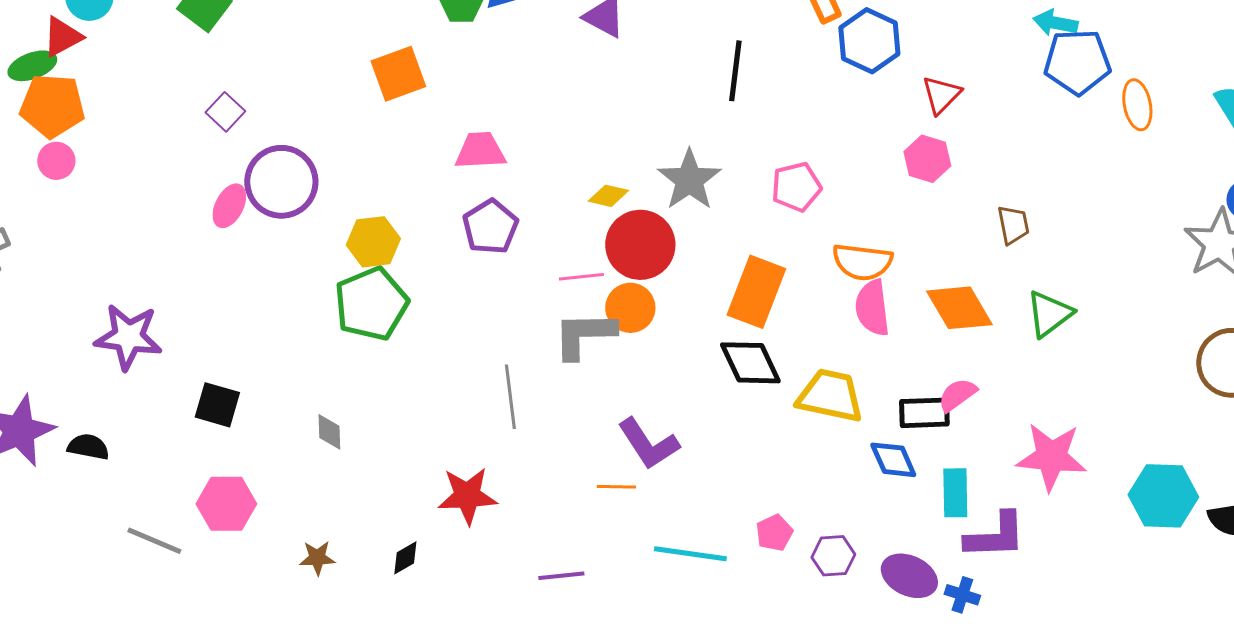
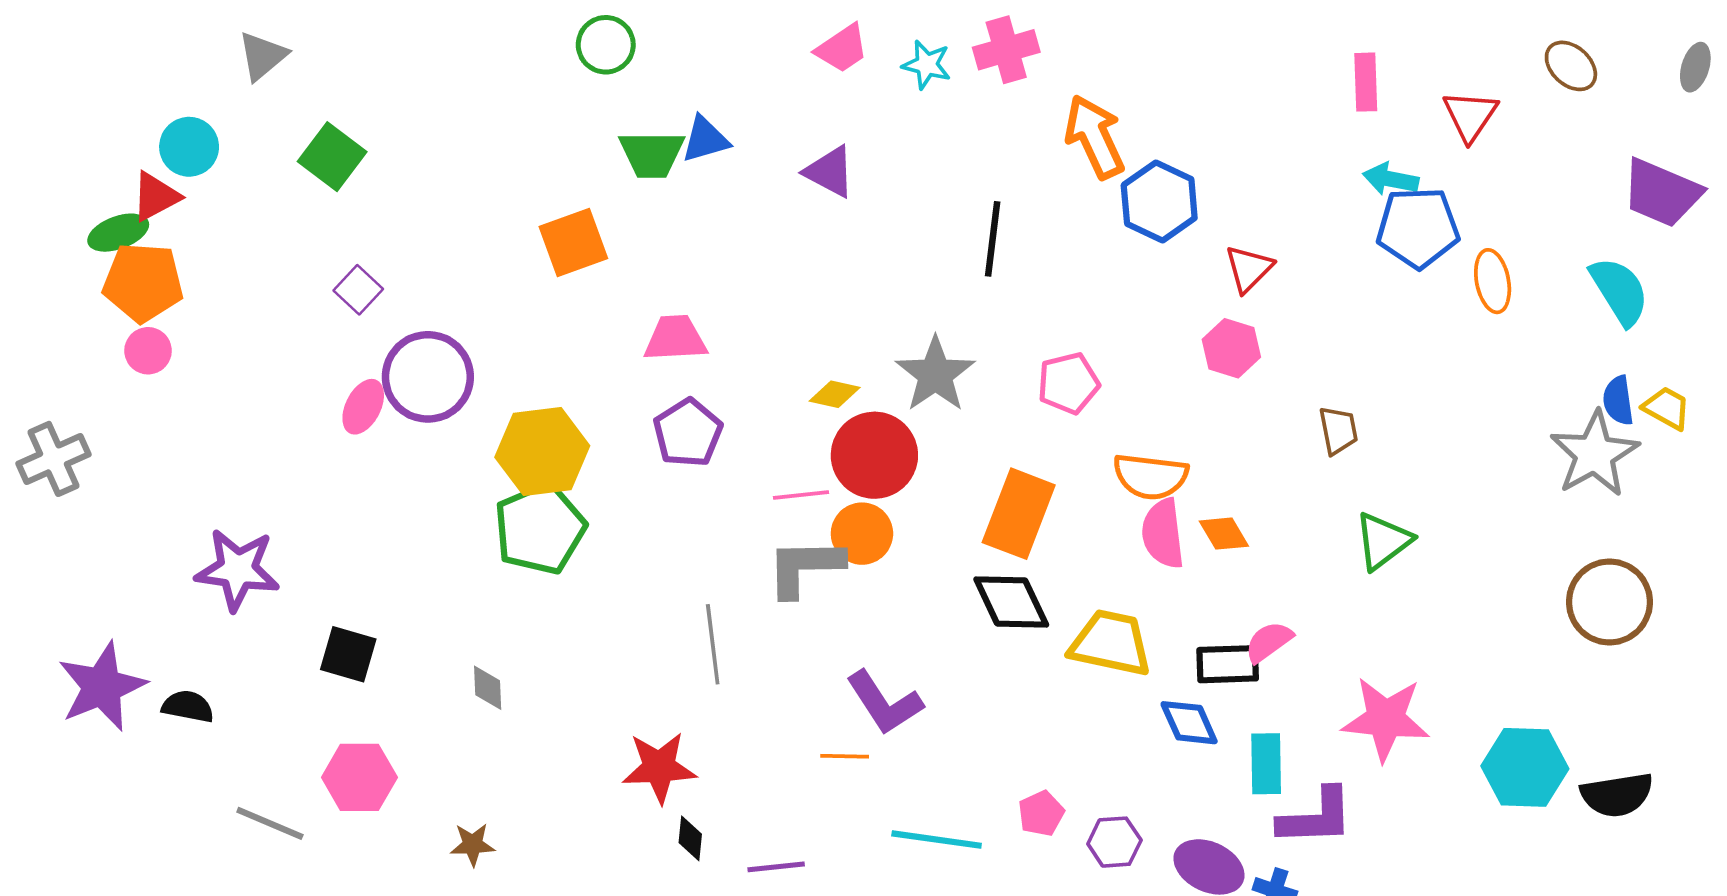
yellow hexagon: (373, 242) -> (542, 451), size x1.4
orange diamond: (959, 308) -> (1224, 534), moved, size x0.6
black diamond: (405, 558) -> (690, 838), moved, turned -54

